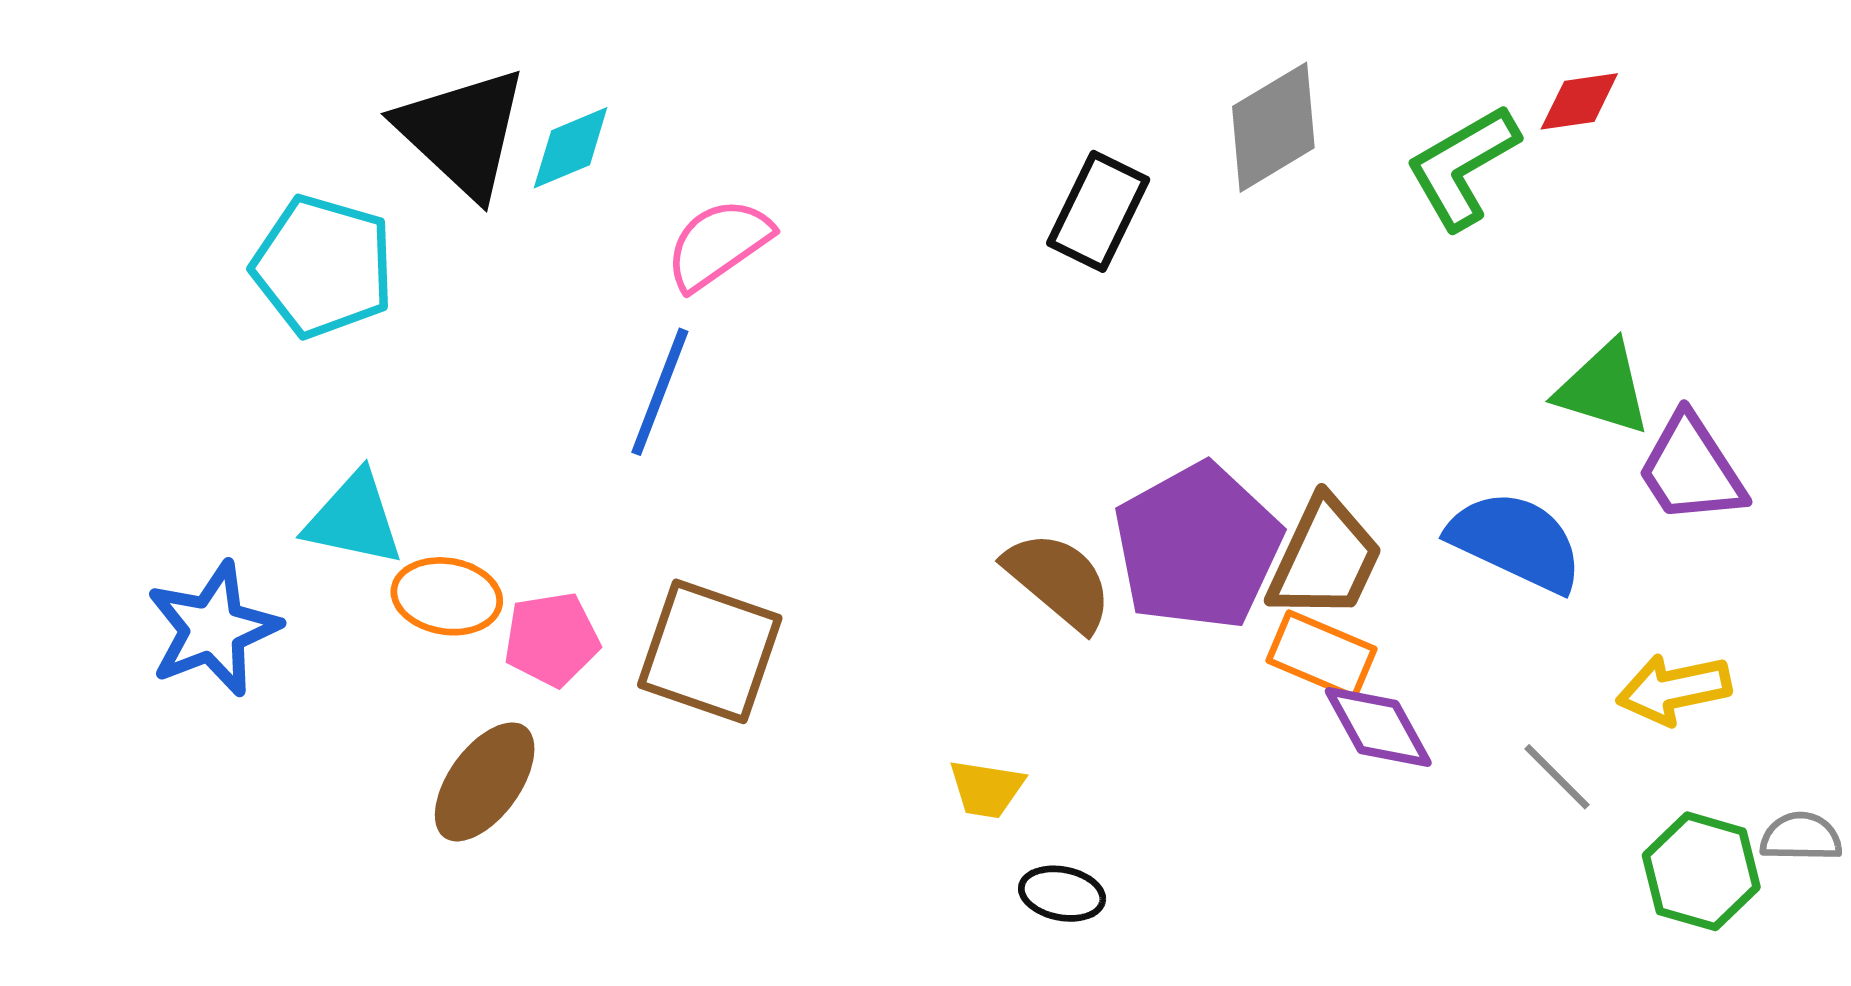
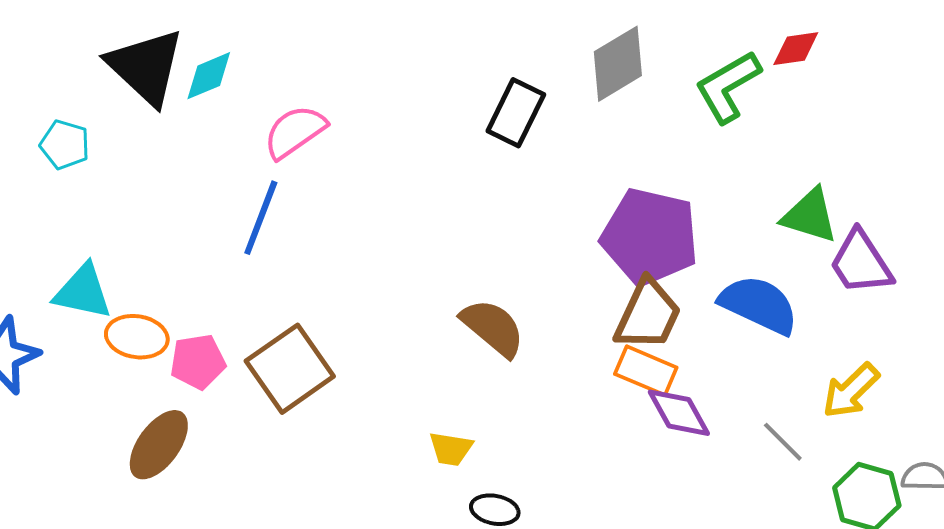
cyan pentagon: (323, 266) -> (65, 145), size x0.6
purple pentagon: (1198, 546) -> (650, 237), moved, turned -30
brown square: (710, 651) -> (290, 369), turned 36
yellow arrow: (1674, 689) -> (851, 391), turned -32

